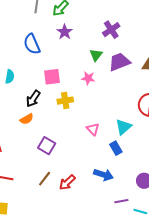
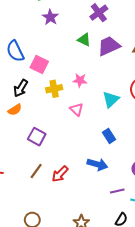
blue semicircle: (32, 44) -> (15, 51), moved
green triangle: (96, 55) -> (84, 40), turned -40
pink square: (52, 77) -> (39, 65), turned 36
pink star: (88, 78) -> (80, 80), moved
cyan triangle: (123, 127) -> (111, 99), moved
pink triangle: (93, 129) -> (77, 109), moved

